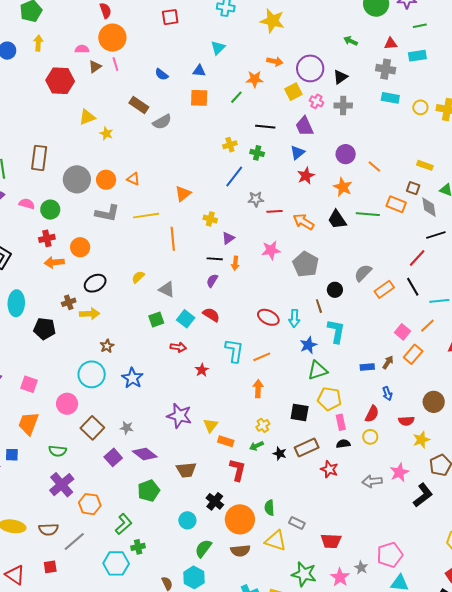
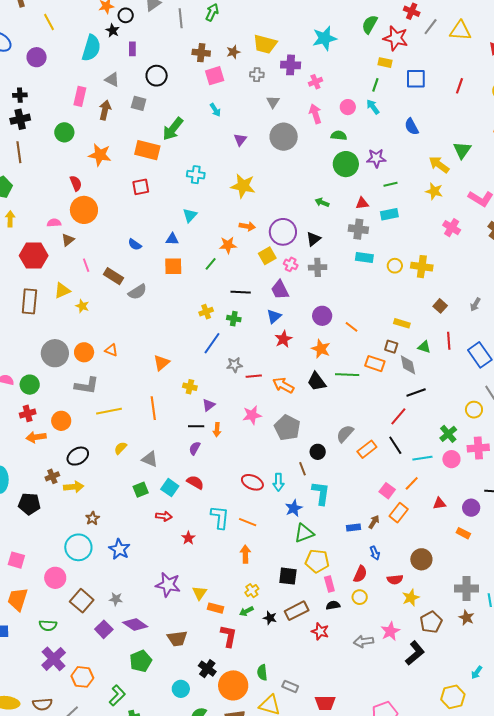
pink line: (115, 64) -> (86, 265), moved
brown rectangle: (39, 158) -> (29, 301), moved
yellow line: (146, 216) -> (109, 411), moved
orange line: (262, 357) -> (248, 522), turned 48

